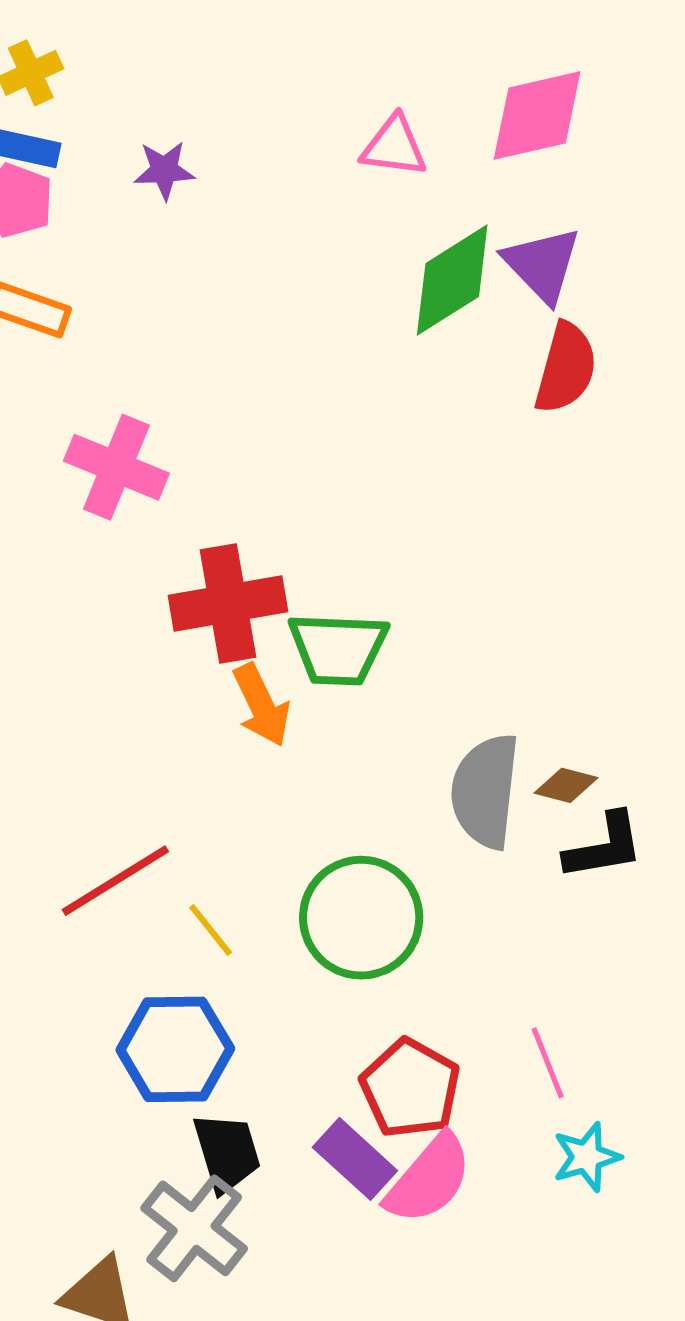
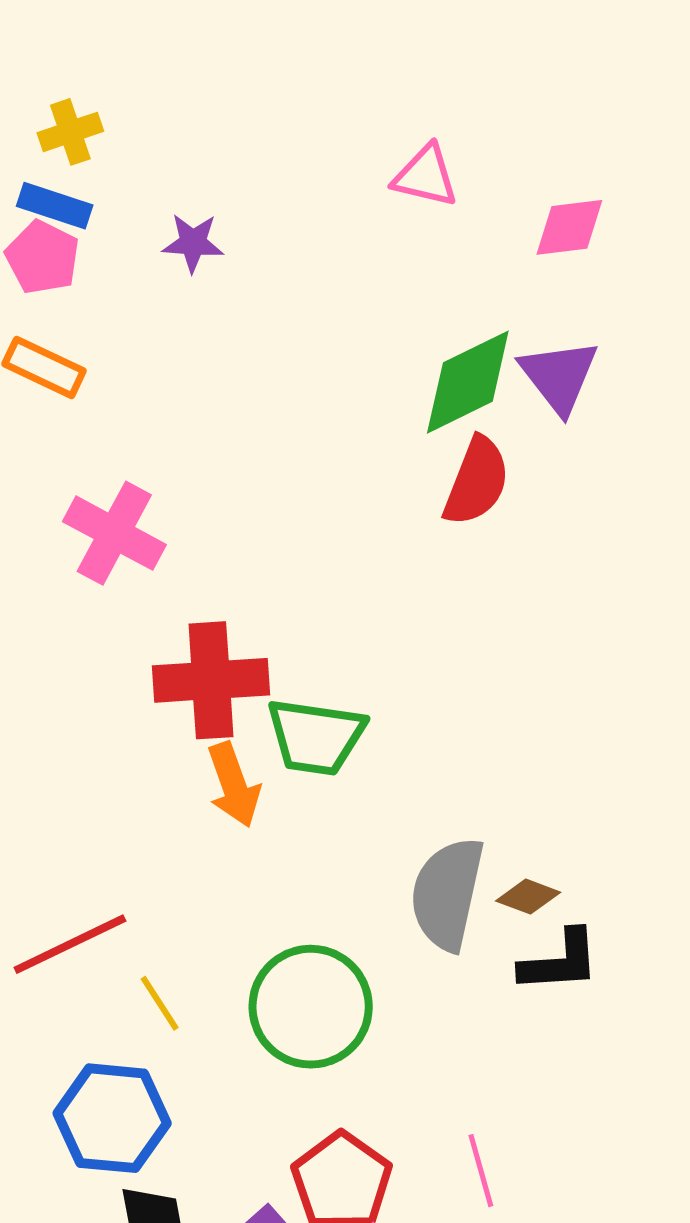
pink diamond: (537, 116) -> (569, 227), size x0.7
pink triangle: (394, 146) -> (425, 176), moved
red semicircle: (566, 368) -> (477, 481), moved

